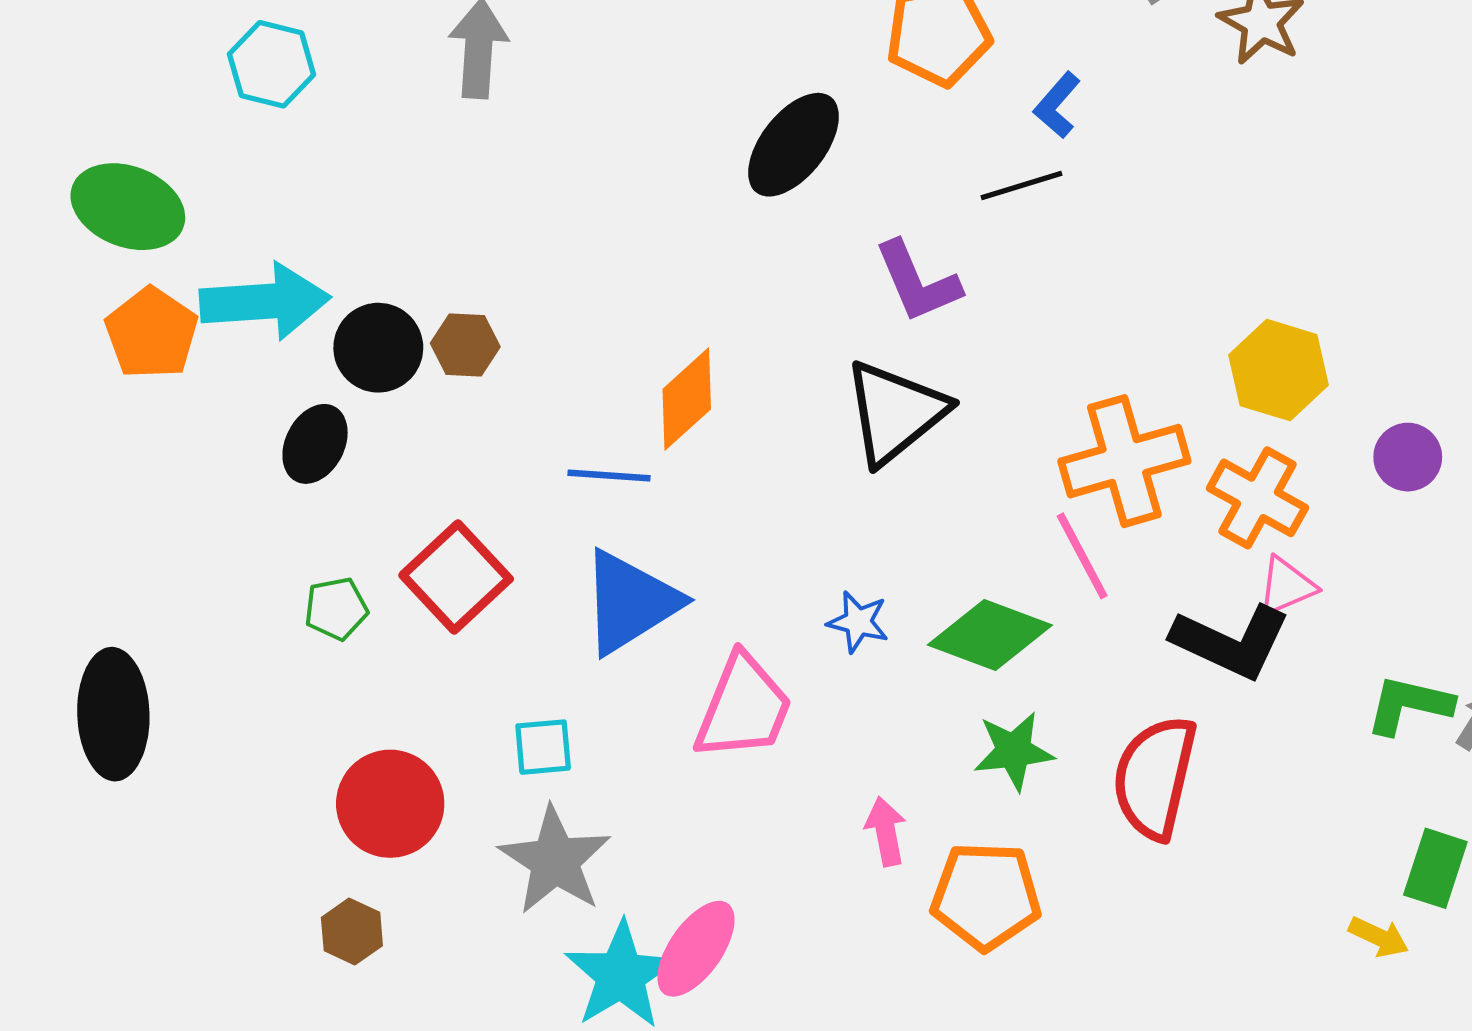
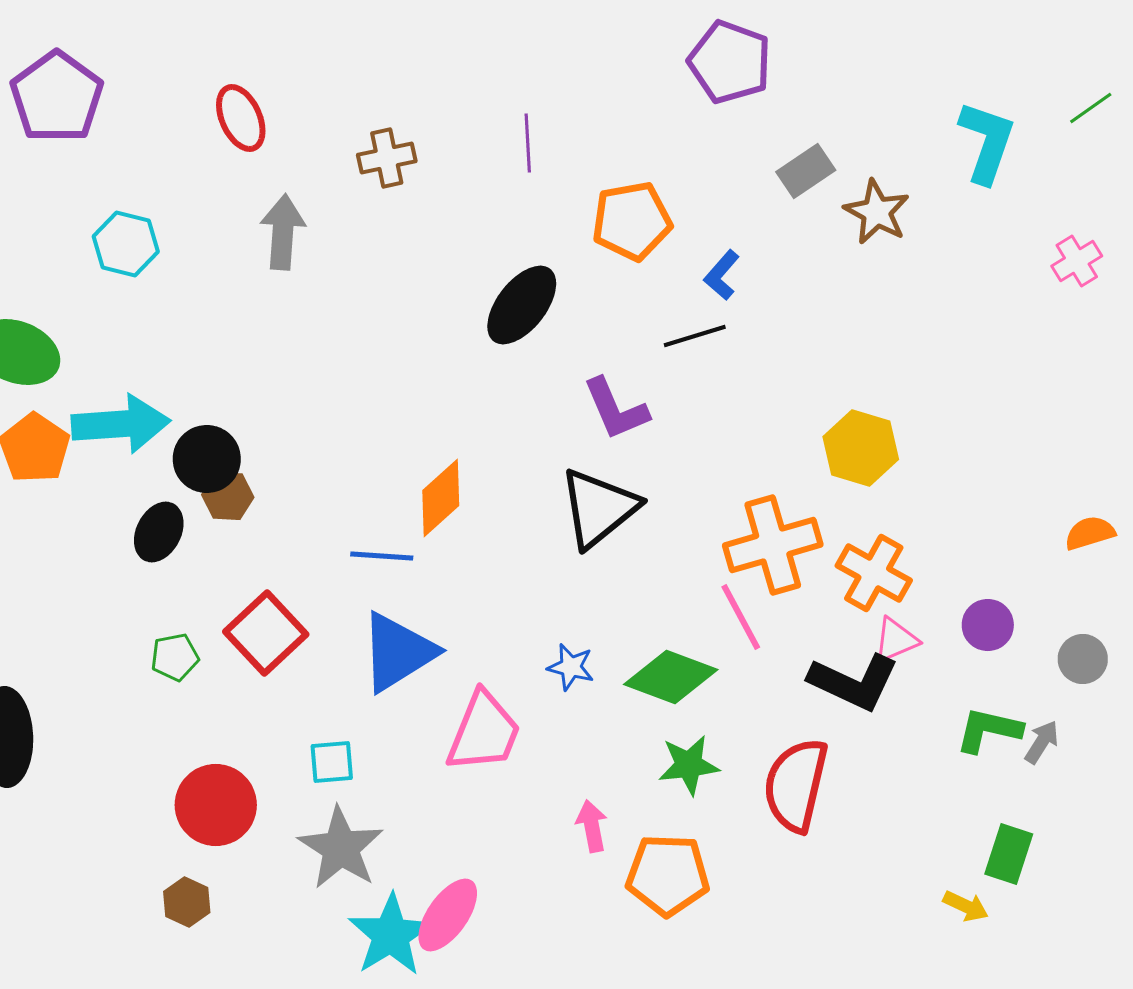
brown hexagon: (465, 345) -> (228, 496), moved
yellow hexagon: (1279, 370) -> (861, 448), moved
purple circle: (1408, 457) -> (988, 625), moved

